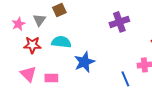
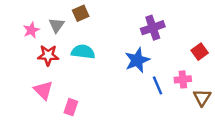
blue star: (84, 62) -> (137, 60), moved
pink rectangle: (51, 78) -> (71, 107), moved, turned -72
blue line: (125, 79) -> (158, 85), moved

